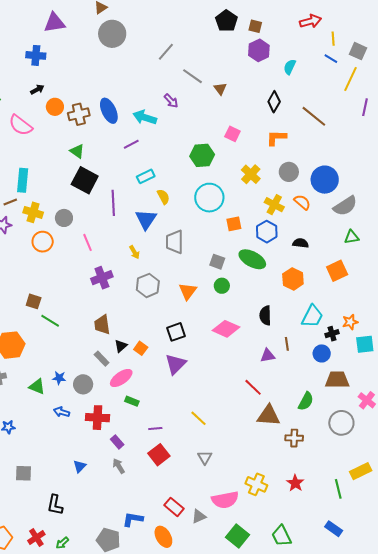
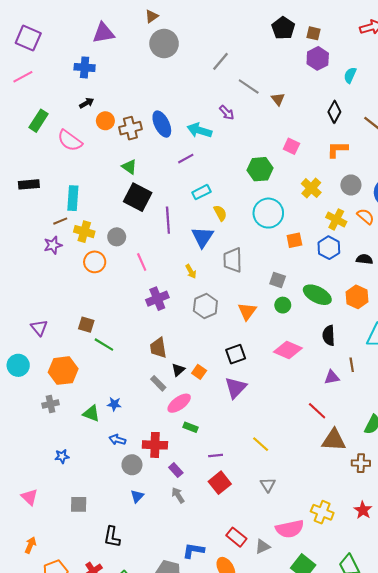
green ellipse: (252, 259) -> (317, 295), moved
gray circle: (83, 384) -> (132, 465), moved

